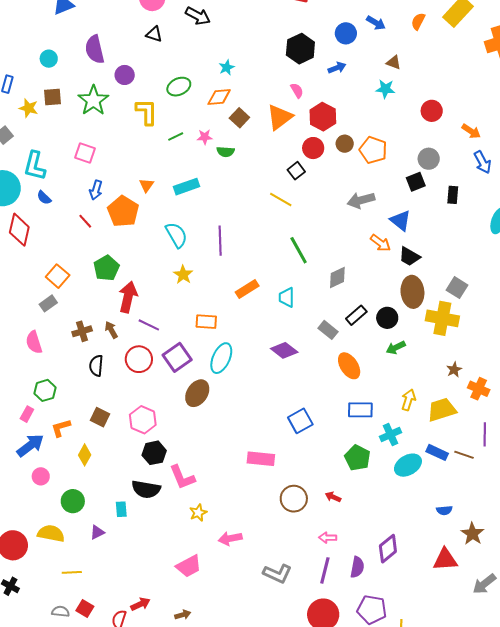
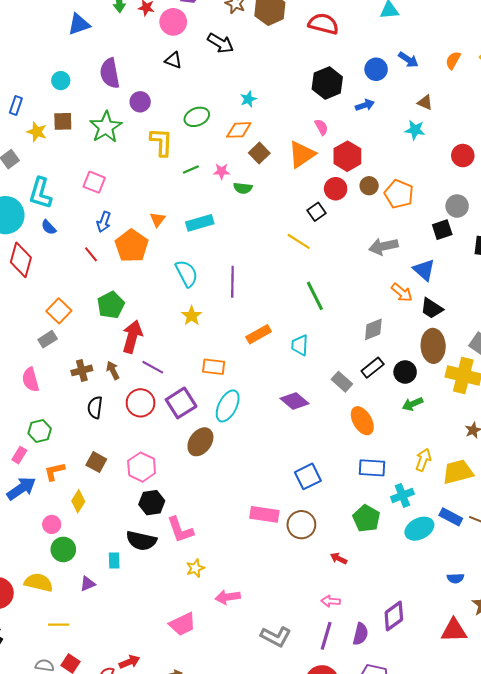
gray diamond: (337, 278) -> (373, 329), moved
pink circle: (41, 476) -> (52, 524), moved
brown circle: (294, 499) -> (301, 525), moved

